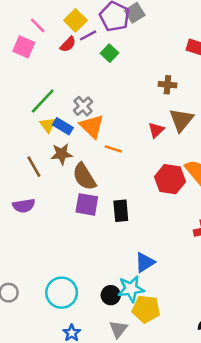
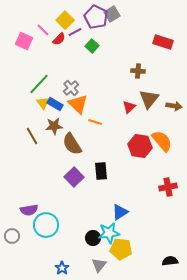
pink line: (38, 25) -> (43, 30), moved
purple square: (87, 204) -> (74, 177), moved, turned 36
purple semicircle: (24, 206) -> (29, 210), moved
cyan circle: (62, 293) -> (46, 225), moved

